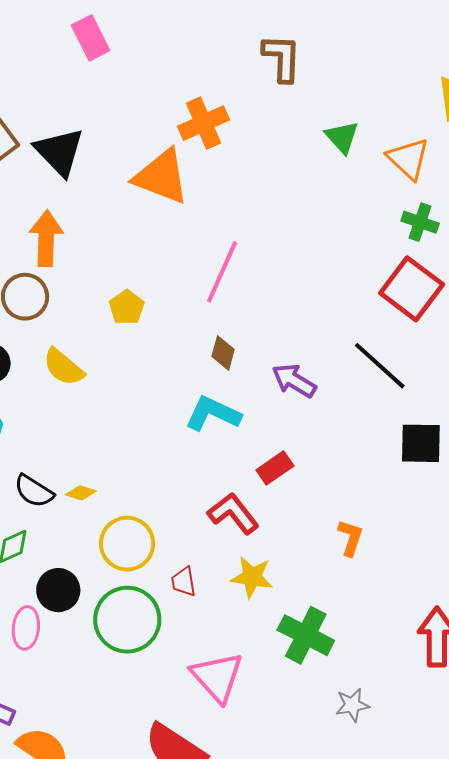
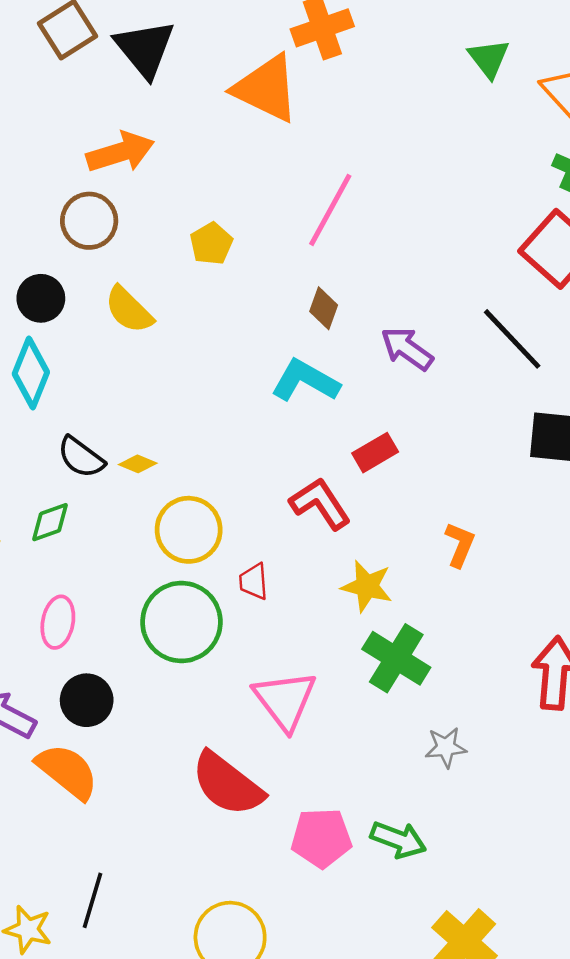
orange arrow: (46, 238) -> (120, 152), turned 66
yellow star: (252, 577) -> (367, 586), moved
black circle: (58, 590) -> (87, 700), moved

